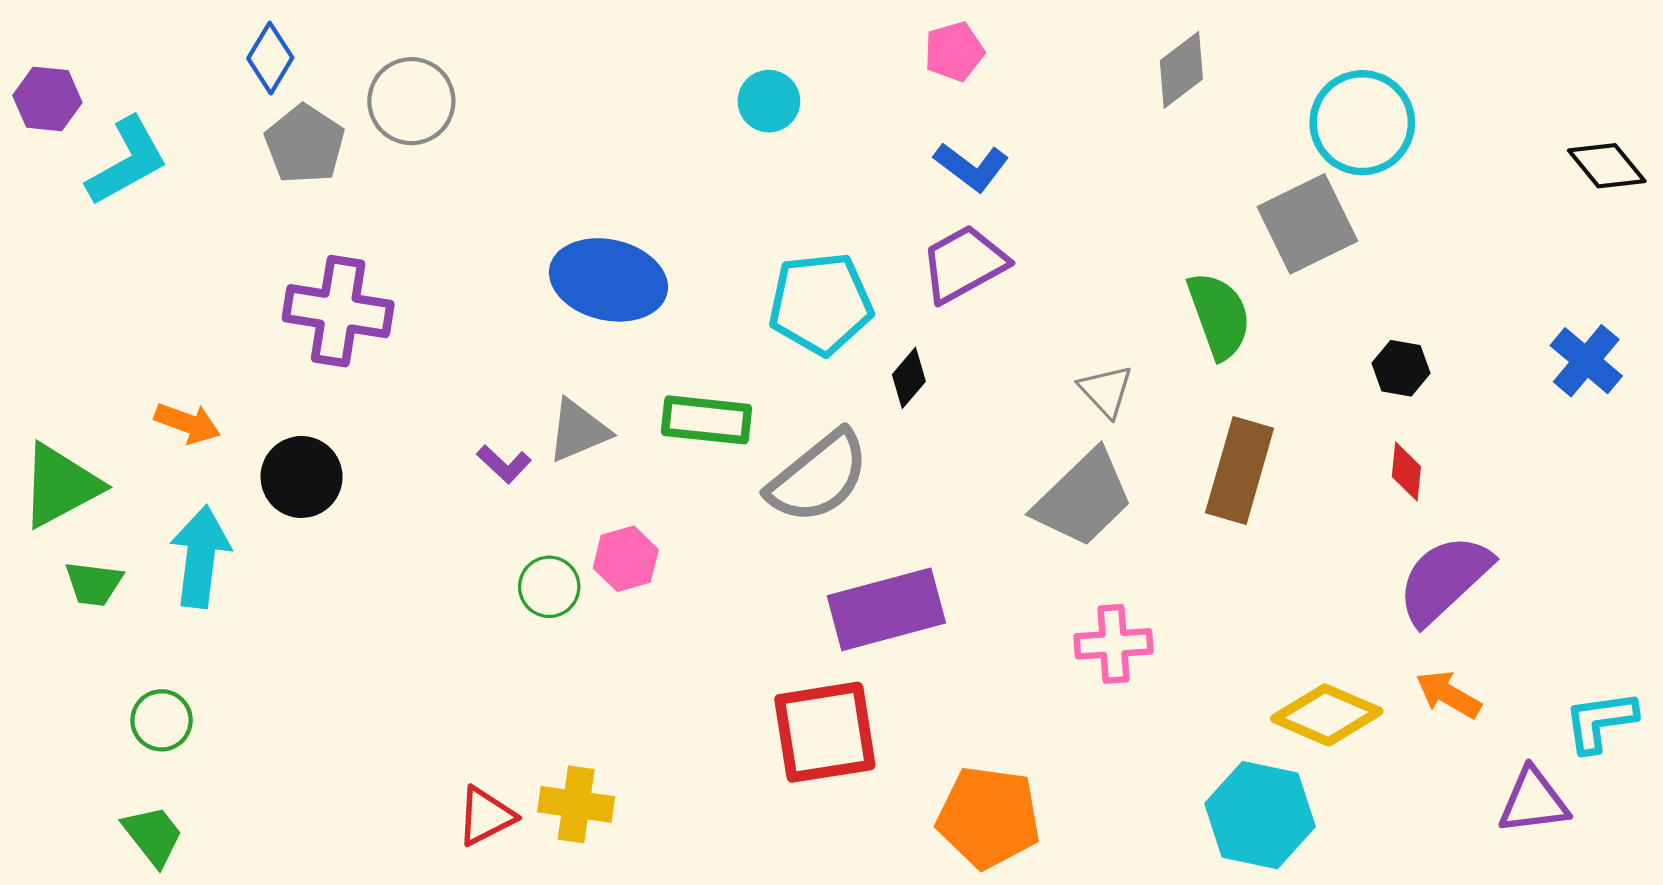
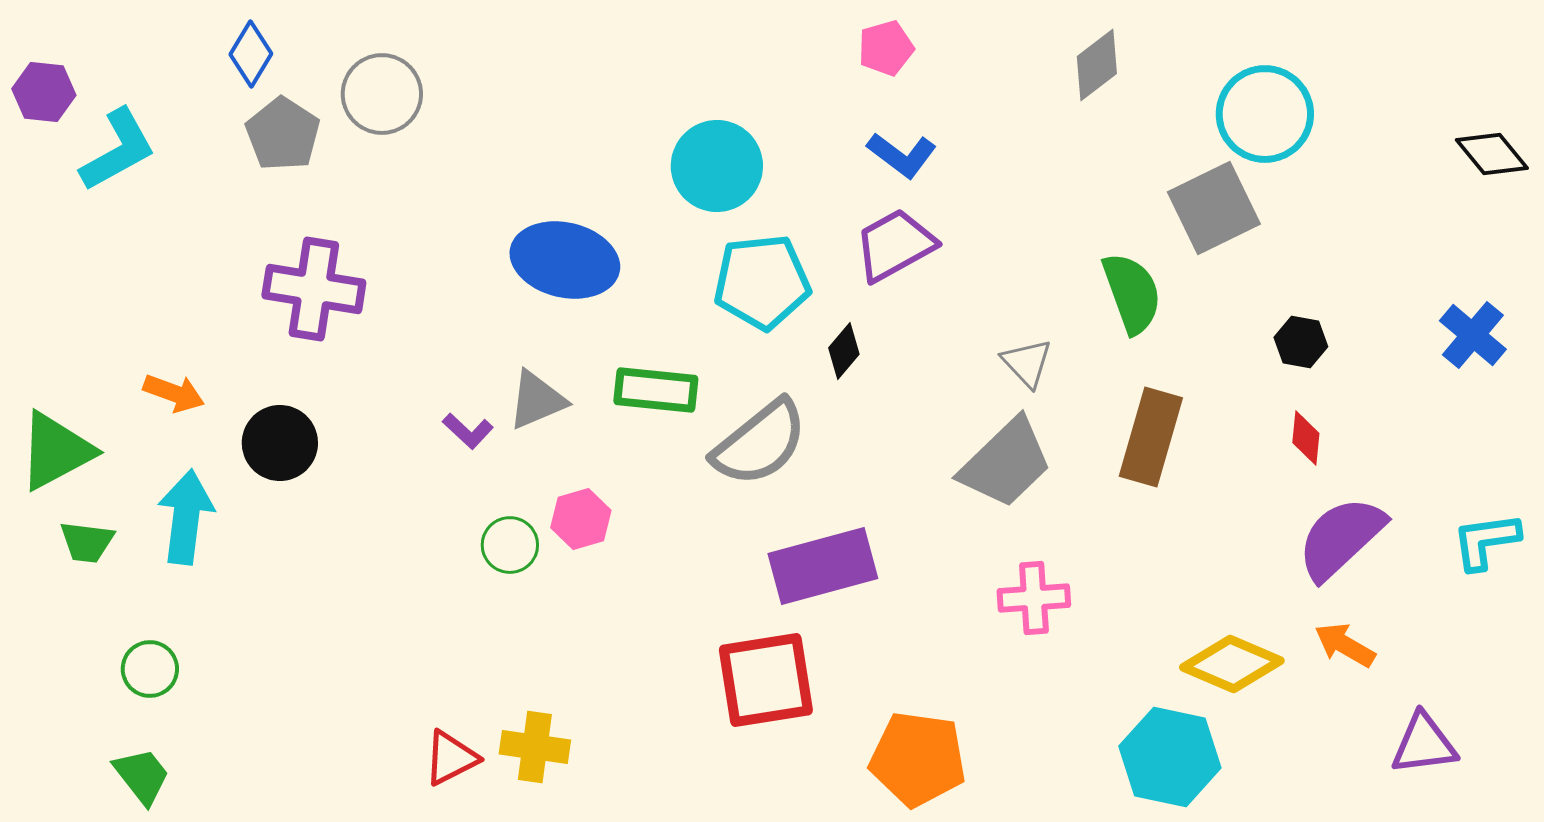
cyan circle: (769, 101) -> (717, 166), moved, size x1.6
cyan L-shape: (1600, 721) -> (1486, 541), moved

